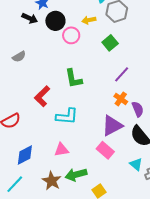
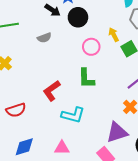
yellow arrow: (89, 20) -> (114, 35), moved, turned 64
pink circle: (71, 35) -> (91, 47), moved
gray semicircle: (19, 57) -> (44, 38), moved

